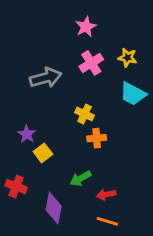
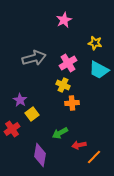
pink cross: (91, 63) -> (68, 63), moved
red cross: (16, 186) -> (12, 129), moved, turned 35
orange line: (107, 221) -> (94, 157), moved, turned -63

